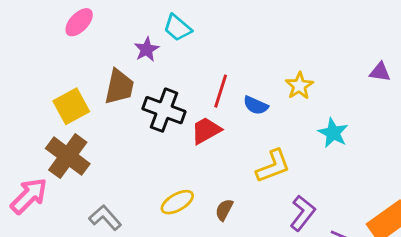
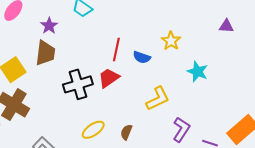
purple star: (147, 49) -> (49, 26), moved
black cross: (164, 110) -> (78, 84), moved, turned -32

